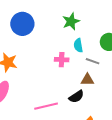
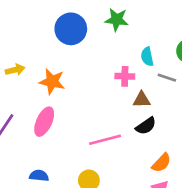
green star: (71, 21) -> (117, 20), moved, turned 30
brown triangle: (87, 80) -> (142, 100), moved

